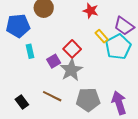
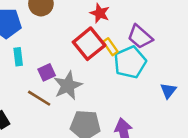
red square: (72, 49) -> (89, 44), moved, size x1.4
brown line: (52, 96) -> (39, 98), moved

